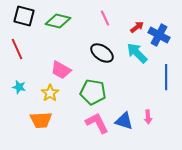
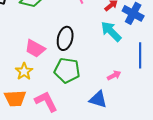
black ellipse: (102, 53) -> (65, 38), moved, turned 70
pink arrow: (148, 117) -> (114, 75), moved, turned -112
pink L-shape: (97, 123) -> (46, 101), moved

